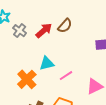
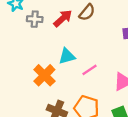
gray cross: (20, 31) -> (35, 19), turned -32

